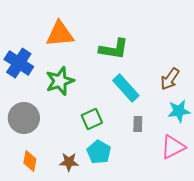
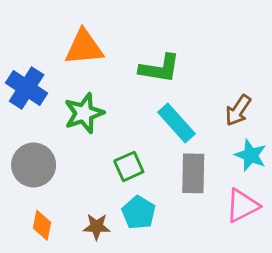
cyan star: (179, 111) -> (251, 155), turned 30
gray rectangle: (138, 124) -> (193, 173), size x1.8

